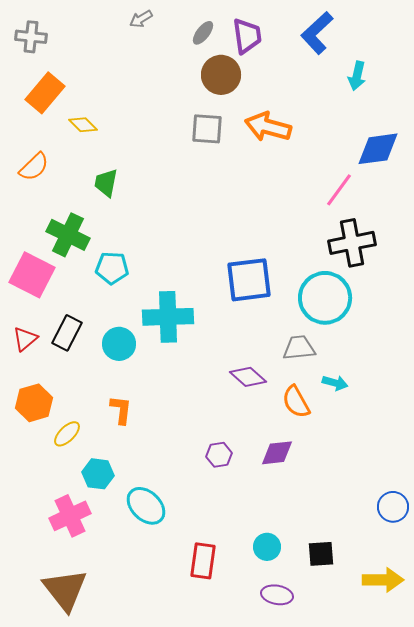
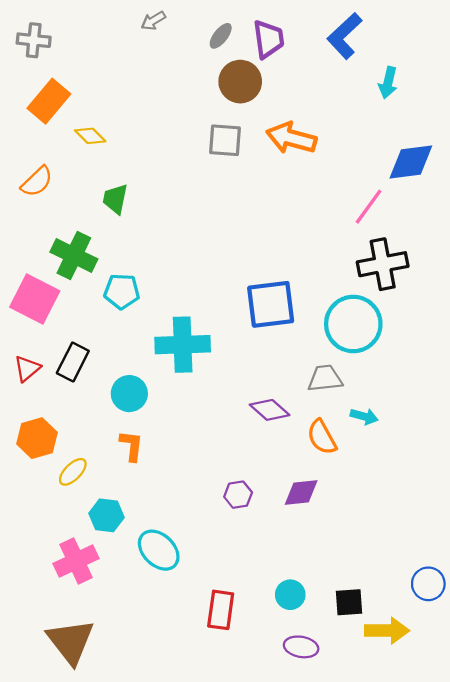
cyan circle: (119, 344) -> (129, 394), moved
blue circle: (393, 507) -> (428, 584), moved
yellow arrow: (383, 580) -> (387, 631), moved

